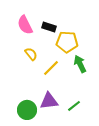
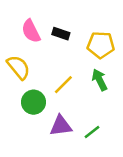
yellow pentagon: (67, 42) -> (101, 45), moved
yellow semicircle: (31, 54) -> (19, 67), moved, size x1.5
green circle: (27, 110) -> (33, 102), moved

